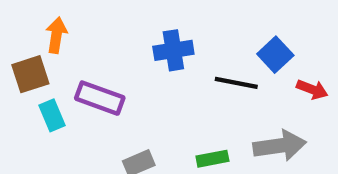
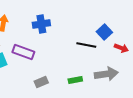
blue cross: (173, 50) -> (41, 24), moved

